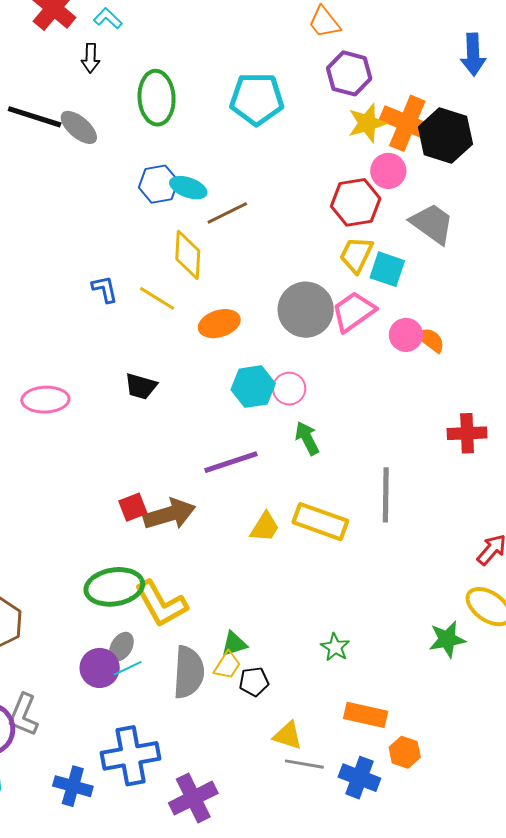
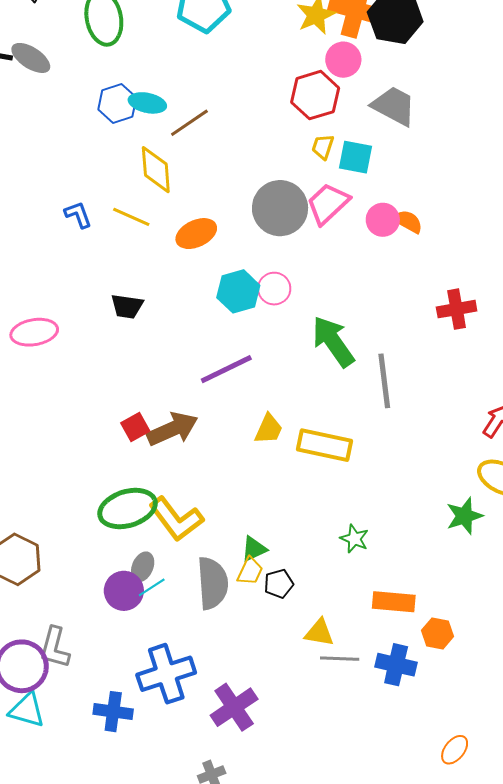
yellow trapezoid: (356, 255) -> (323, 147), size x0.7
green arrow: (307, 438) -> (333, 342), moved, size x1.6
yellow rectangle: (320, 522) -> (324, 445), moved

